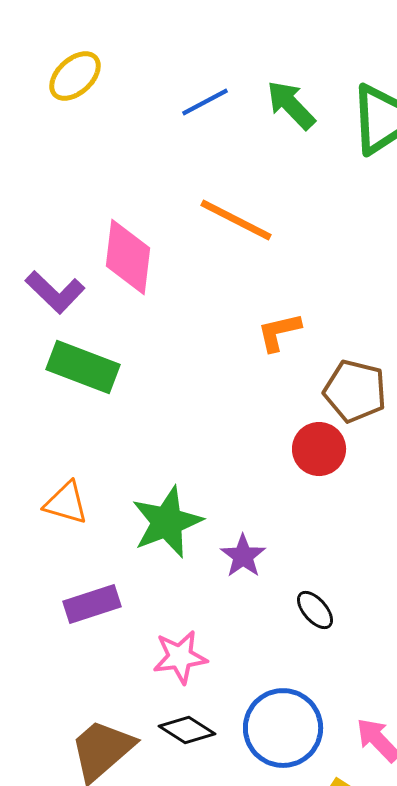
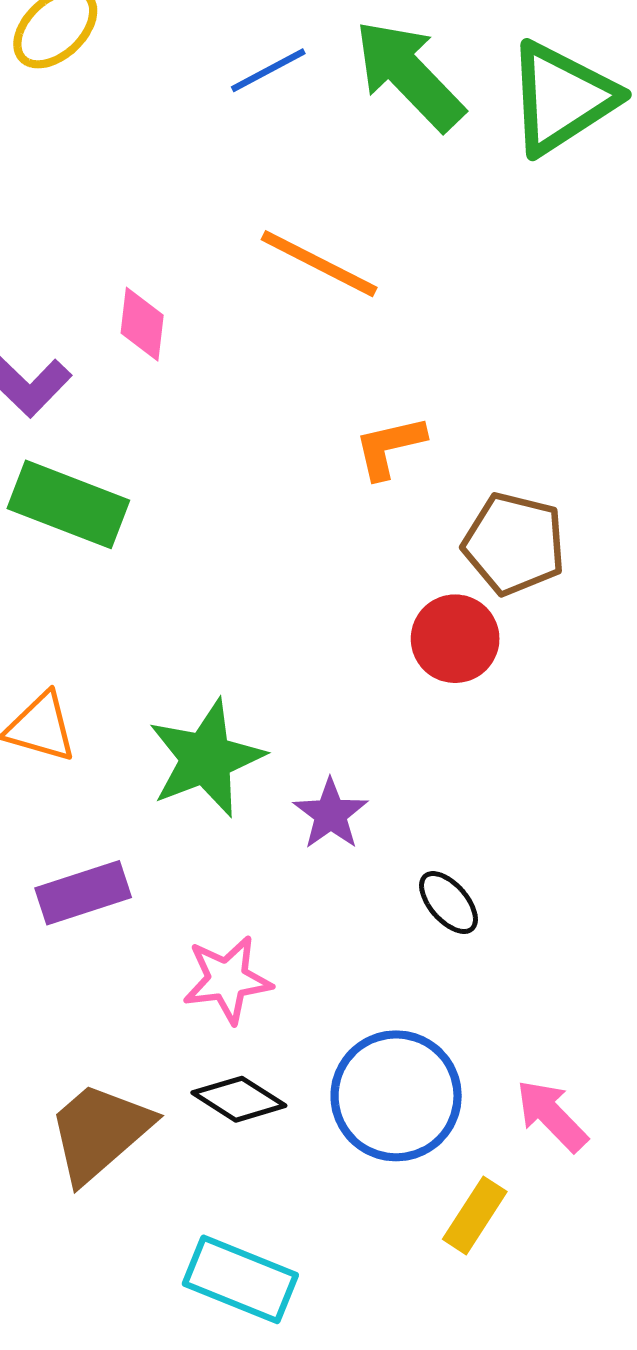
green arrow: (291, 105) -> (409, 75), size x1.4
pink diamond: (128, 257) -> (142, 324), size x0.6

